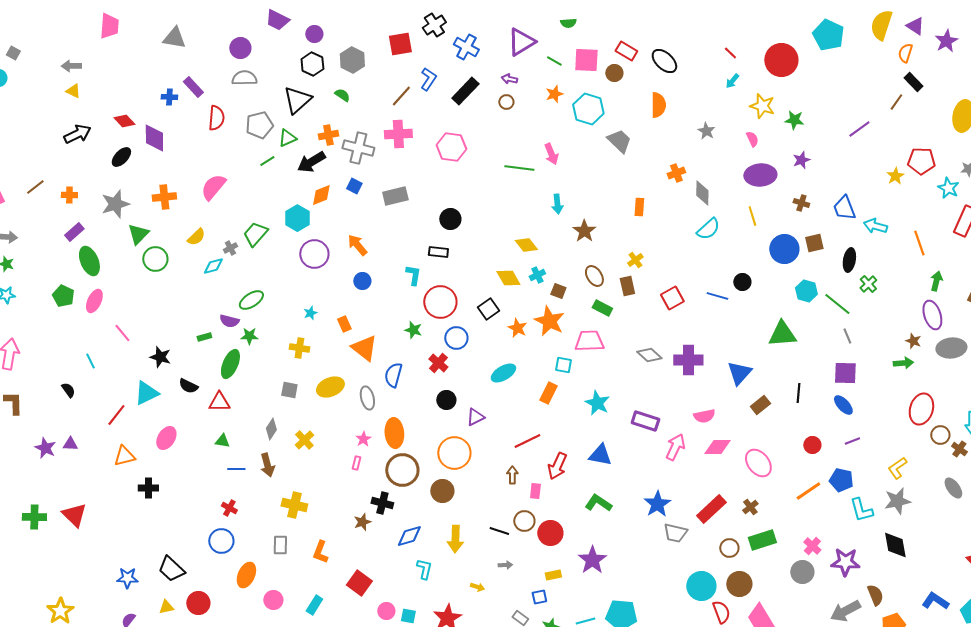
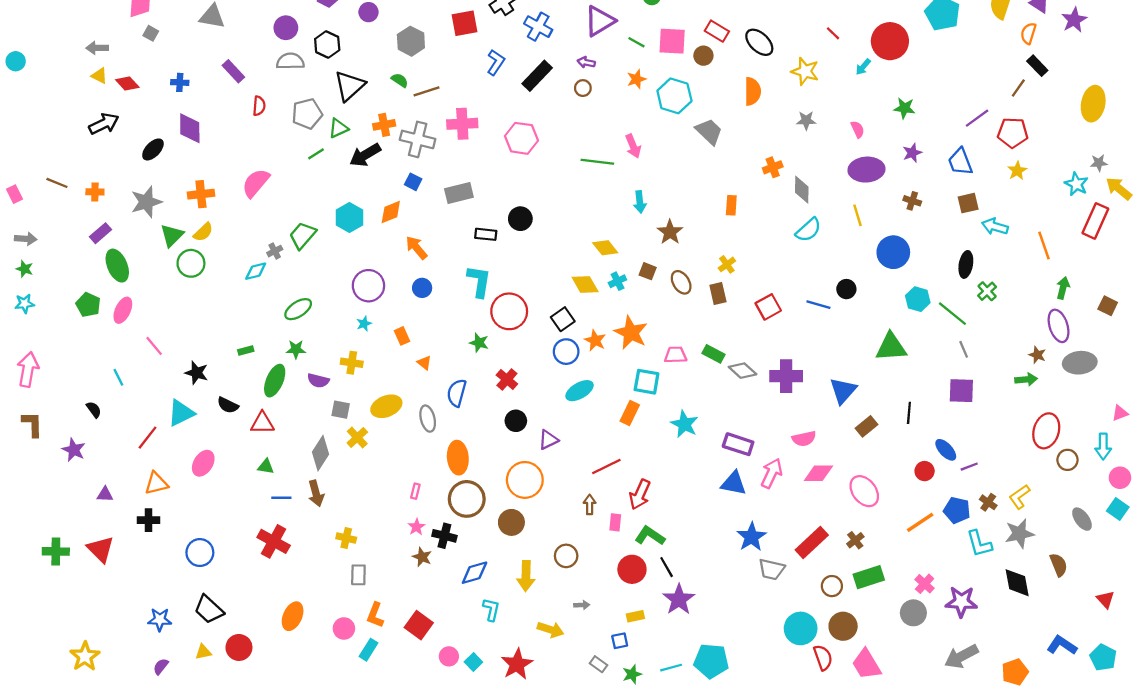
gray square: (13, 53) -> (151, 33), moved
black hexagon: (312, 64) -> (327, 44), moved
cyan arrow: (732, 81) -> (863, 67), moved
brown line: (401, 96) -> (427, 91), moved, turned 30
blue cross: (169, 97) -> (180, 82), moved
yellow star: (762, 106) -> (805, 71), moved
red semicircle: (216, 118) -> (259, 106), size x0.7
red diamond: (124, 121) -> (127, 84), moved
gray star: (706, 131) -> (806, 120), turned -30
red pentagon: (921, 161) -> (1013, 133), moved
brown line: (35, 187) -> (57, 183), turned 60
orange diamond: (321, 195) -> (391, 212), moved
blue trapezoid: (844, 208) -> (960, 162), moved
yellow semicircle: (196, 237) -> (203, 232), moved
brown square: (814, 243) -> (968, 203), moved
black rectangle: (438, 252) -> (486, 234), moved
purple circle: (314, 254) -> (368, 286), moved
cyan L-shape: (413, 275) -> (479, 281), size x1.4
brown square: (558, 291) -> (648, 271), moved
green rectangle: (602, 308) -> (714, 354), moved
purple semicircle: (229, 321) -> (318, 381), moved
blue circle: (456, 338) -> (566, 352), moved
pink trapezoid: (589, 341) -> (676, 355), size x0.7
orange triangle: (364, 348) -> (424, 363), size x0.5
cyan square: (563, 365) -> (647, 382), size x1.4
blue ellipse: (843, 405) -> (946, 450), moved
gray diamond: (271, 429) -> (320, 453), size x1.4
pink star: (363, 439) -> (416, 527), moved
yellow cross: (304, 440) -> (357, 438), moved
purple triangle: (70, 444) -> (105, 494), moved
purple star: (45, 448) -> (74, 450), moved
brown cross: (959, 449) -> (988, 502), moved
blue triangle: (600, 455) -> (734, 483), moved
black cross: (148, 488) -> (149, 520), moved
green L-shape: (598, 503) -> (650, 536), moved
yellow cross: (294, 505) -> (346, 538), size x0.7
red cross: (229, 508) -> (274, 541), size x1.8
brown circle: (524, 521) -> (566, 556), moved
brown star: (362, 522) -> (422, 557), turned -30
black line: (499, 531) -> (667, 567), moved, turned 42
blue circle: (221, 541) -> (200, 553), moved
gray rectangle: (280, 545) -> (358, 575), moved
orange L-shape: (320, 552) -> (375, 615), moved
yellow arrow: (477, 587) -> (550, 630), size x1.6
brown semicircle: (875, 595) -> (1059, 565), moved
pink circle: (273, 600) -> (344, 628), moved
cyan square: (408, 616) -> (473, 662), turned 35

